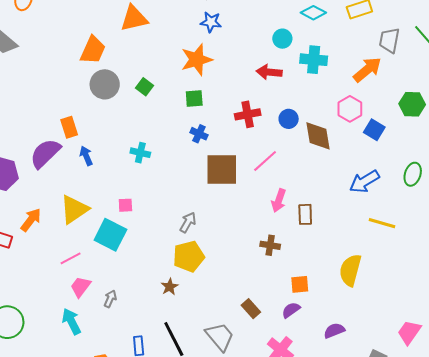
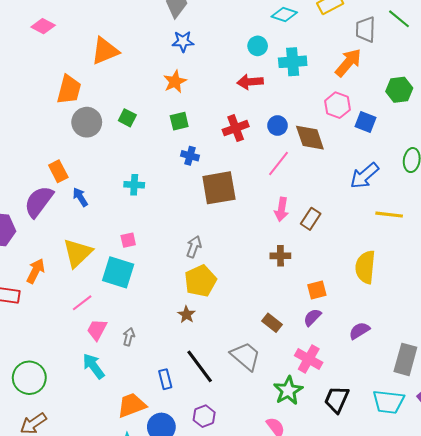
orange star: (197, 60) -> (175, 82), size x0.7
pink line: (265, 161) -> (278, 163), moved
brown rectangle: (305, 214) -> (311, 219), turned 45

